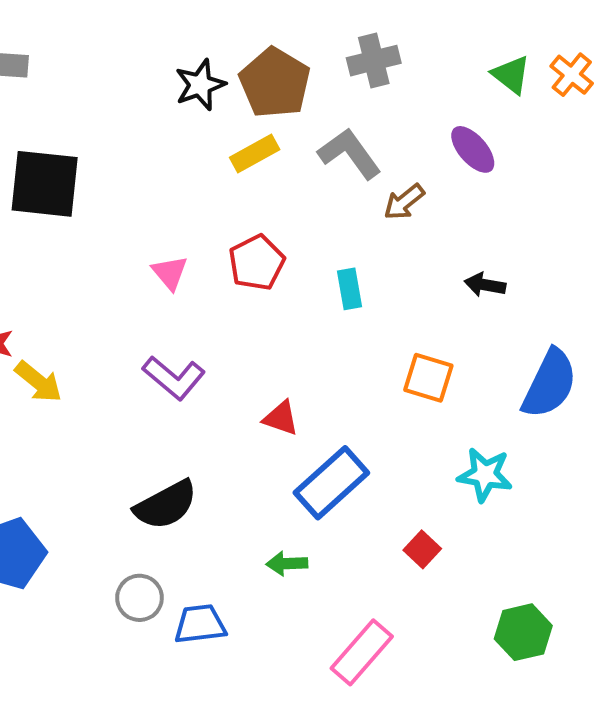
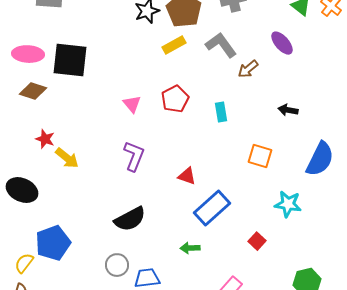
purple L-shape: (174, 378) -> (134, 156), turned -108

